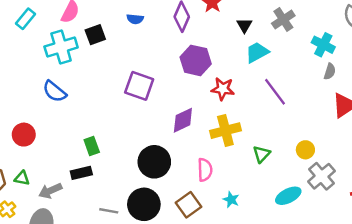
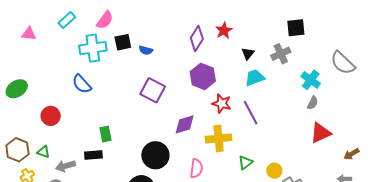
blue semicircle: (135, 19) -> (146, 50), moved
purple line: (275, 92) -> (251, 113), moved
yellow circle: (305, 150) -> (274, 171), moved

